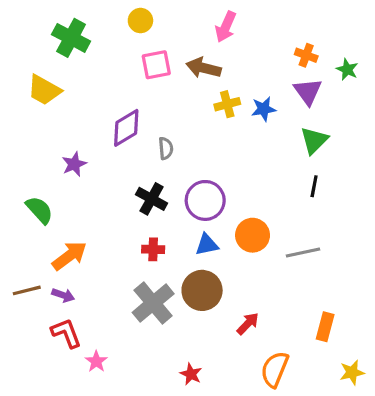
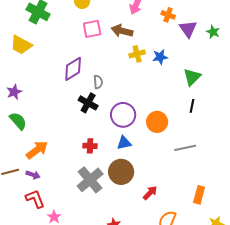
orange cross: (306, 55) -> (168, 15), moved
purple triangle: (308, 92) -> (188, 29), moved
purple star: (74, 164) -> (14, 92), moved
black cross: (152, 199) -> (88, 103), moved
orange circle: (253, 235) -> (157, 122), moved

